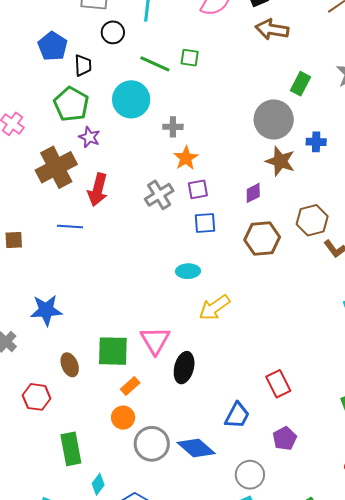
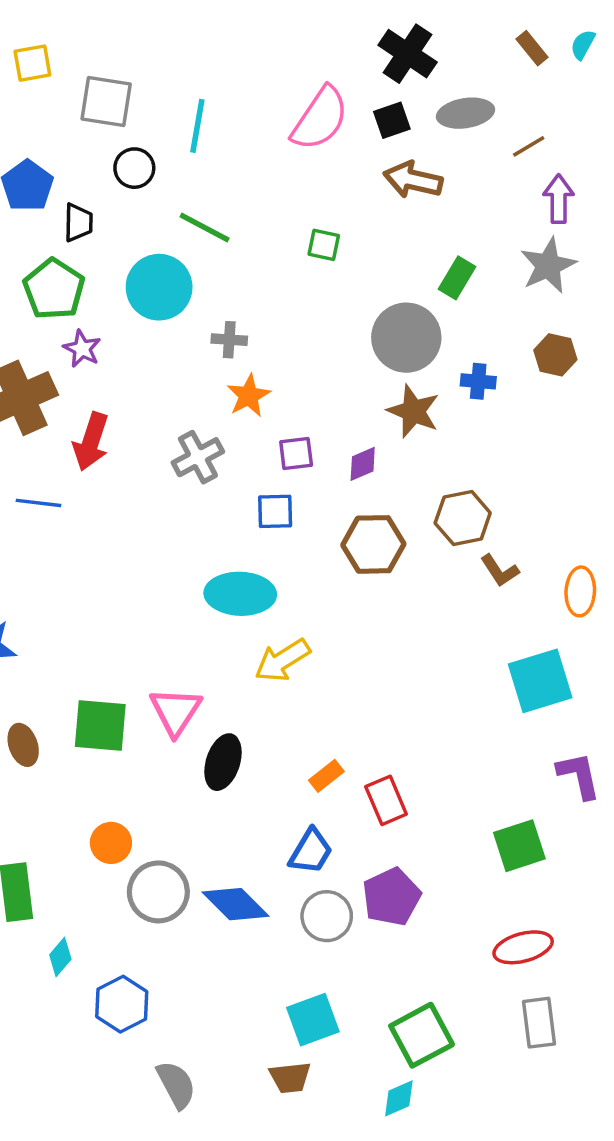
green square: (190, 58) -> (324, 245), moved
purple square: (198, 189) -> (296, 453), moved
cyan ellipse: (188, 271) -> (240, 594), size x1.6
orange rectangle: (130, 386) -> (326, 776), moved
purple pentagon: (285, 438) -> (391, 897), size x1.4
gray circle: (250, 475) -> (327, 916), moved

